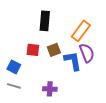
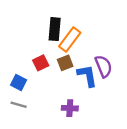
orange rectangle: (81, 31) -> (70, 40), moved
red square: (33, 50) -> (41, 63), turned -32
purple cross: (50, 89) -> (70, 108), moved

